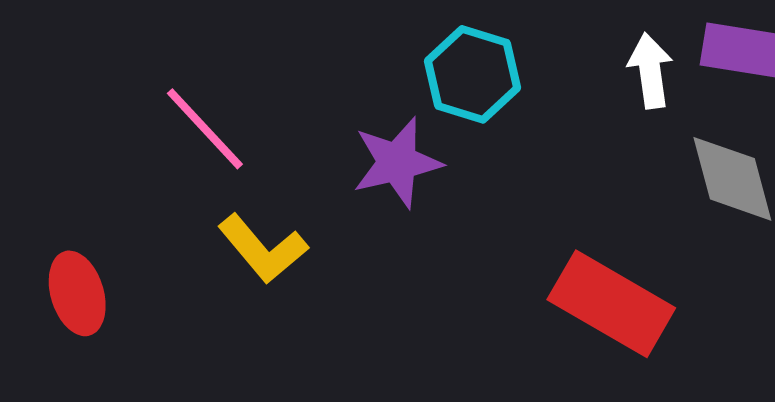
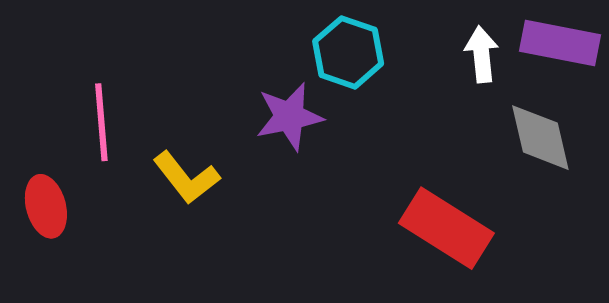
pink line: (205, 129) -> (101, 122), moved, turned 36

